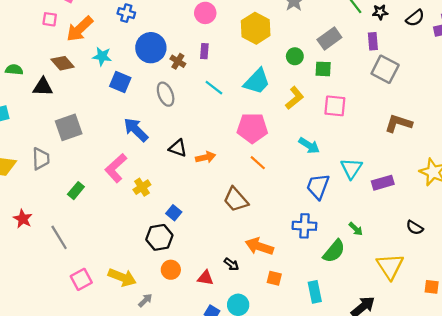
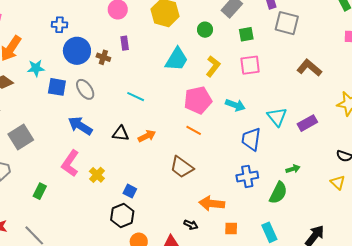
blue cross: (126, 13) -> (60, 25), moved
green square: (323, 69) -> (246, 34), moved
cyan line: (214, 88) -> (136, 97), moved
gray ellipse: (166, 94) -> (85, 89), moved
brown L-shape: (398, 123) -> (309, 68), turned 35
pink pentagon: (252, 128) -> (198, 100), moved
green arrow: (356, 229) -> (293, 169), turned -48
yellow triangle: (390, 266) -> (338, 182), moved, size x0.6

